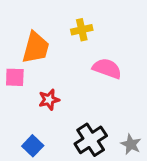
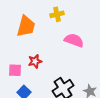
pink square: (15, 77) -> (15, 70), moved

